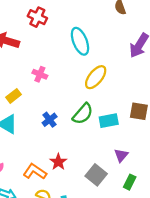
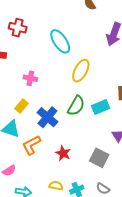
yellow rectangle: (14, 96) -> (21, 106), moved
blue cross: (50, 120) -> (47, 117), size x1.5
orange L-shape: (35, 172) -> (31, 145), moved, turned -50

